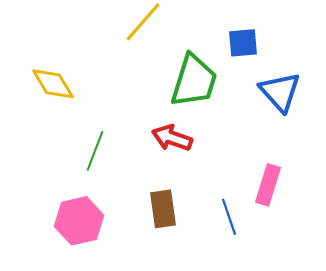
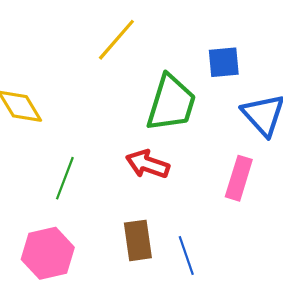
pink rectangle: (268, 185) -> (239, 178), moved
blue line: (229, 217) -> (186, 255), moved

